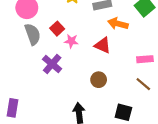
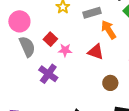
orange arrow: (118, 24) -> (109, 30), turned 48
brown circle: (99, 80) -> (110, 83), moved

